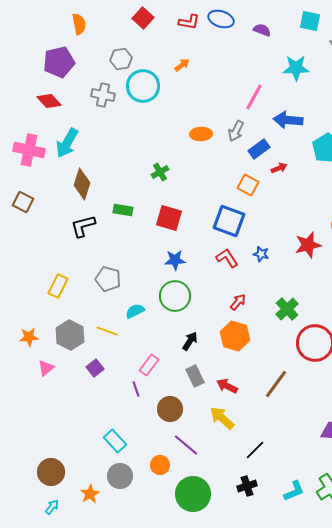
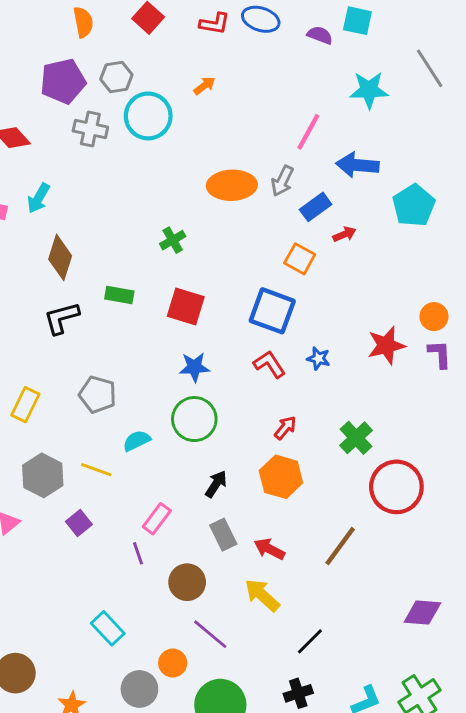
cyan square: (310, 21) -> (357, 21), moved
orange semicircle: (79, 24) -> (83, 22), moved
purple pentagon: (59, 62) -> (63, 81), moved
orange ellipse: (201, 134) -> (232, 185), size x1.5
cyan arrow: (67, 143) -> (38, 198), size x0.7
gray circle: (120, 476) -> (139, 689), moved

